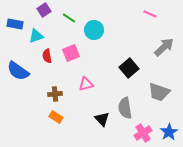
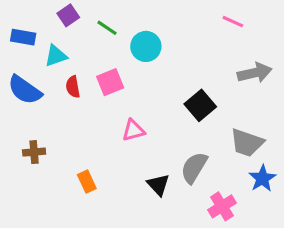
gray arrow: (164, 47) -> (255, 73), turned 30
blue semicircle: (18, 71) -> (25, 90), moved
brown cross: (55, 94) -> (34, 152), moved
gray semicircle: (125, 108) -> (194, 168), turned 40
orange rectangle: (56, 117) -> (87, 182), turned 32
blue star: (169, 132) -> (262, 178), moved

